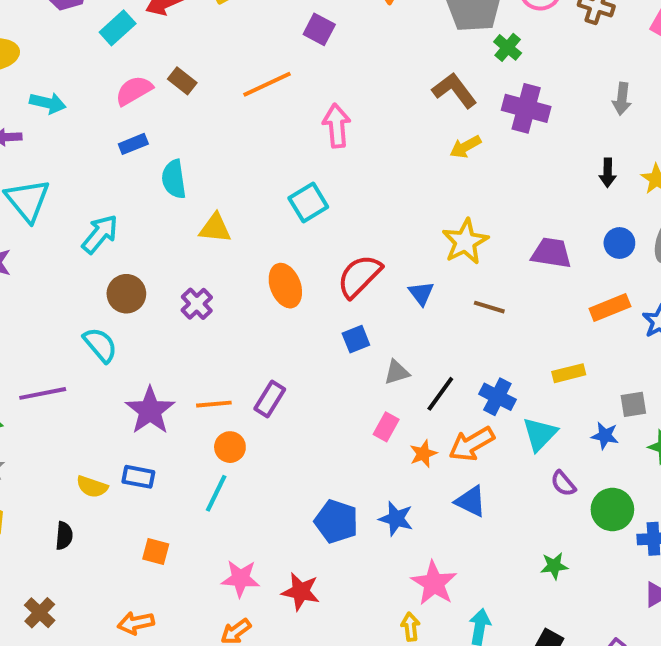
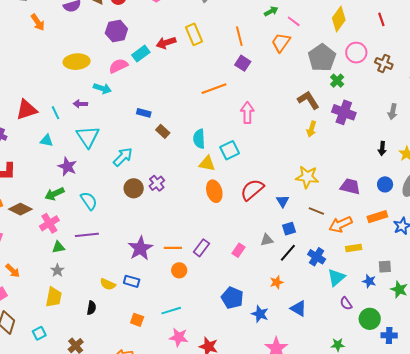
brown rectangle: (182, 81) -> (163, 131), moved
pink semicircle: (134, 91) -> (118, 66), moved
blue rectangle: (133, 144) -> (144, 113), turned 32
yellow arrow: (465, 147) -> (311, 129), turned -49
cyan semicircle: (174, 179) -> (199, 139), moved
yellow triangle: (215, 228) -> (207, 164), moved
yellow star: (465, 242) -> (307, 177), turned 30
purple cross: (197, 304) -> (157, 183), moved
blue square: (356, 339) -> (289, 229), moved
cyan semicircle: (100, 345) -> (89, 201), moved
pink rectangle: (386, 427) -> (239, 250), moved
orange arrow: (472, 444) -> (340, 224), moved
cyan line: (216, 493) -> (171, 311), moved, turned 42
blue pentagon: (336, 521) -> (232, 298), moved

